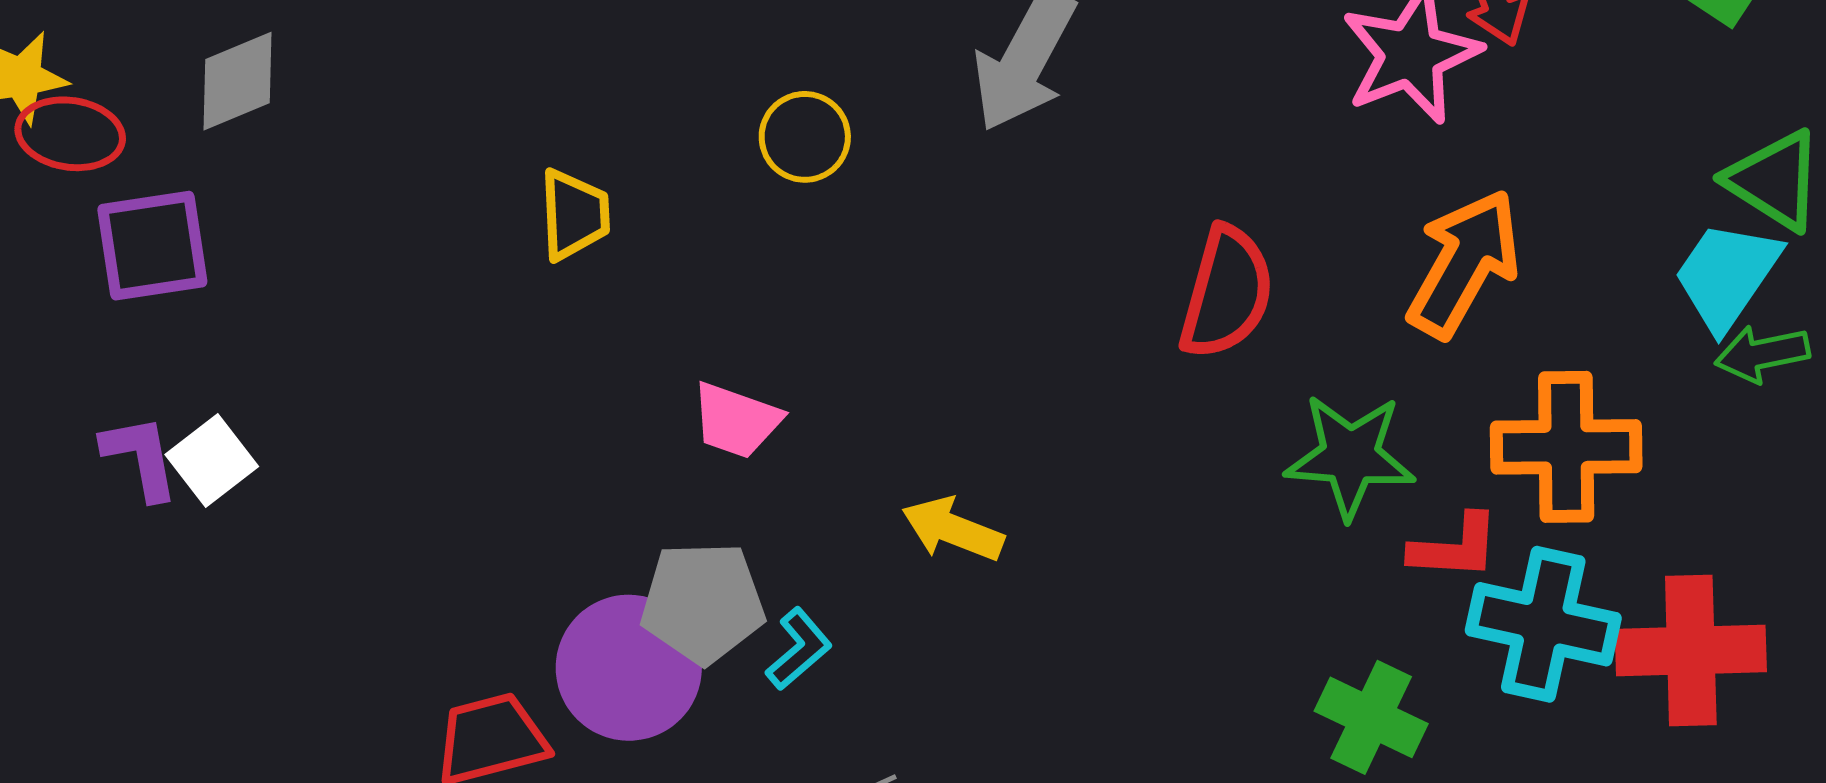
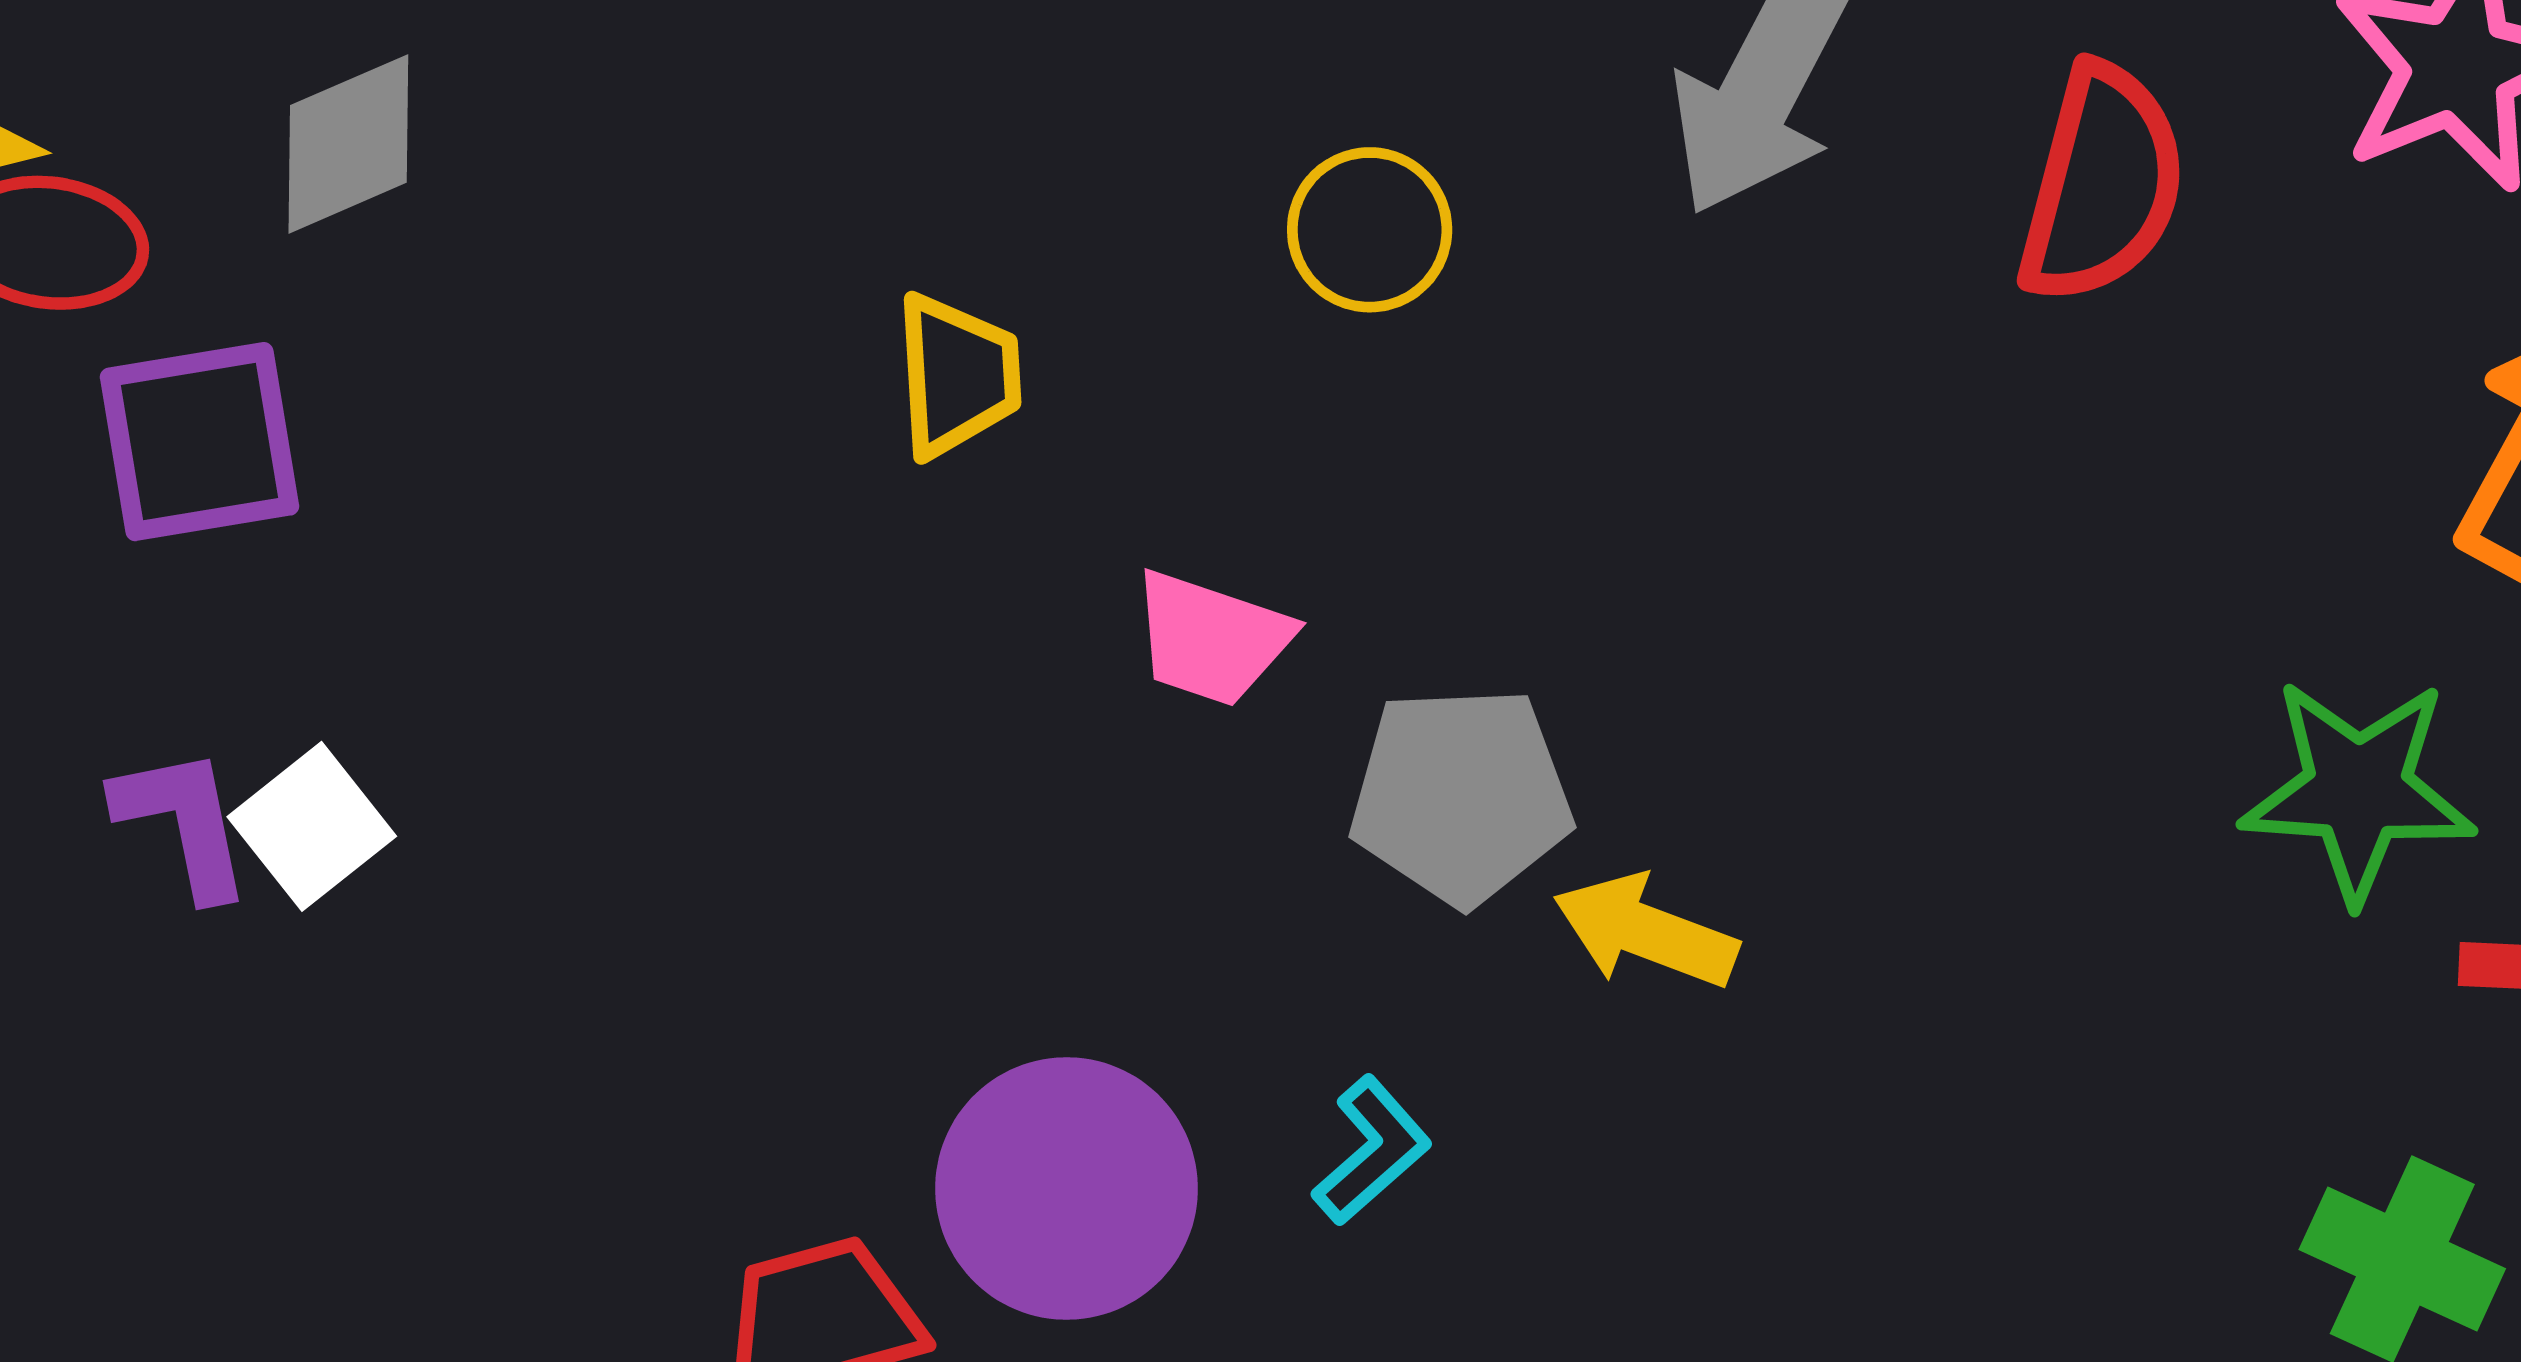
red semicircle: (1227, 293) -> (2102, 184), moved
pink trapezoid: (736, 420) -> (1211, 638), moved
gray pentagon: (703, 603) -> (1461, 795), moved

